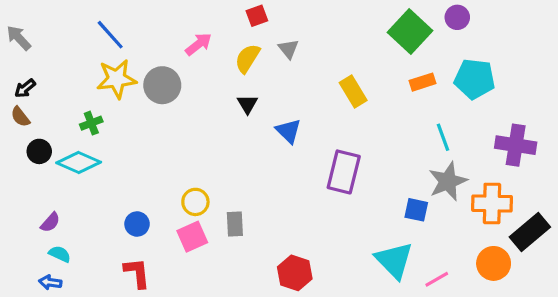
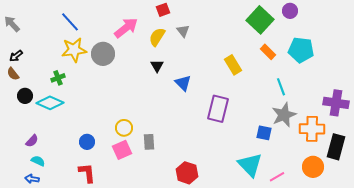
pink arrow: (199, 44) -> (126, 28), size x1.4
orange rectangle: (423, 82) -> (268, 52), turned 63
yellow rectangle: (353, 91) -> (233, 65), moved
purple cross: (516, 145) -> (336, 103), moved
black rectangle: (530, 232) -> (336, 147), turned -35

